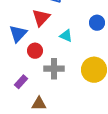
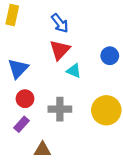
red triangle: (41, 18) -> (60, 50), moved
red circle: (35, 51) -> (25, 99), moved

